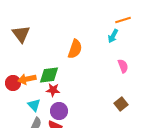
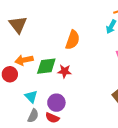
orange arrow: (27, 79) -> (24, 60), moved
red star: (53, 90) -> (65, 71), moved

